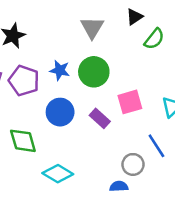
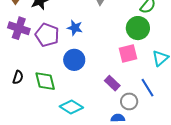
green circle: (94, 72) -> (138, 28), moved
purple rectangle: (100, 118) -> (112, 83), moved

